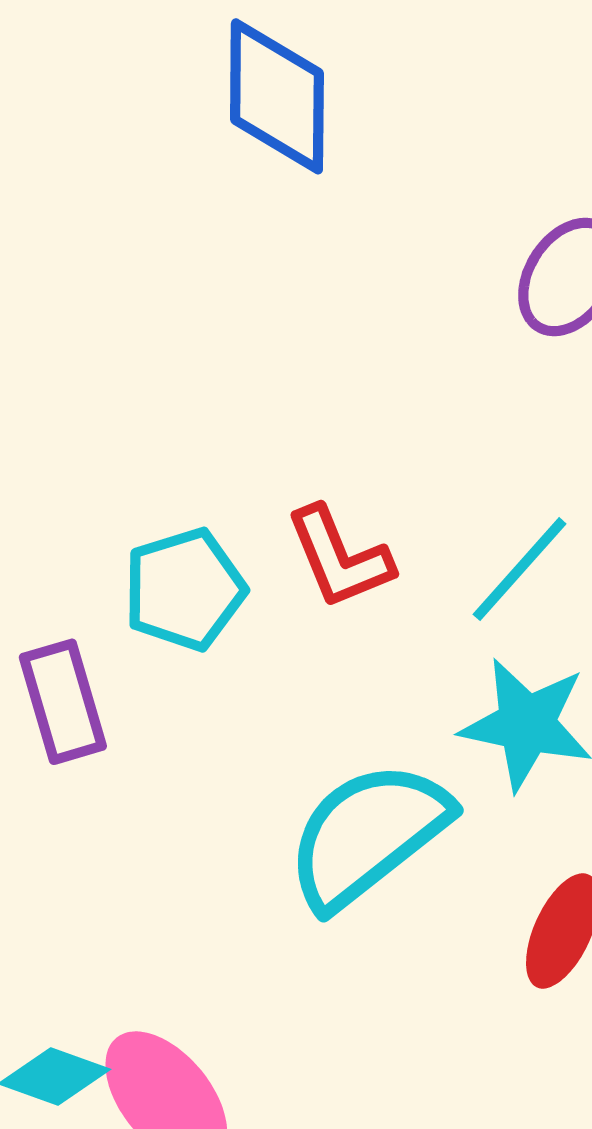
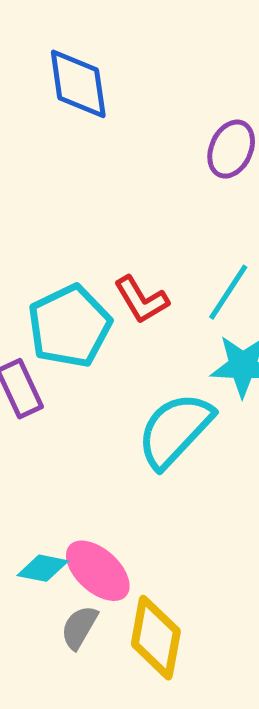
cyan pentagon: (184, 589) -> (70, 326), size x1.4

